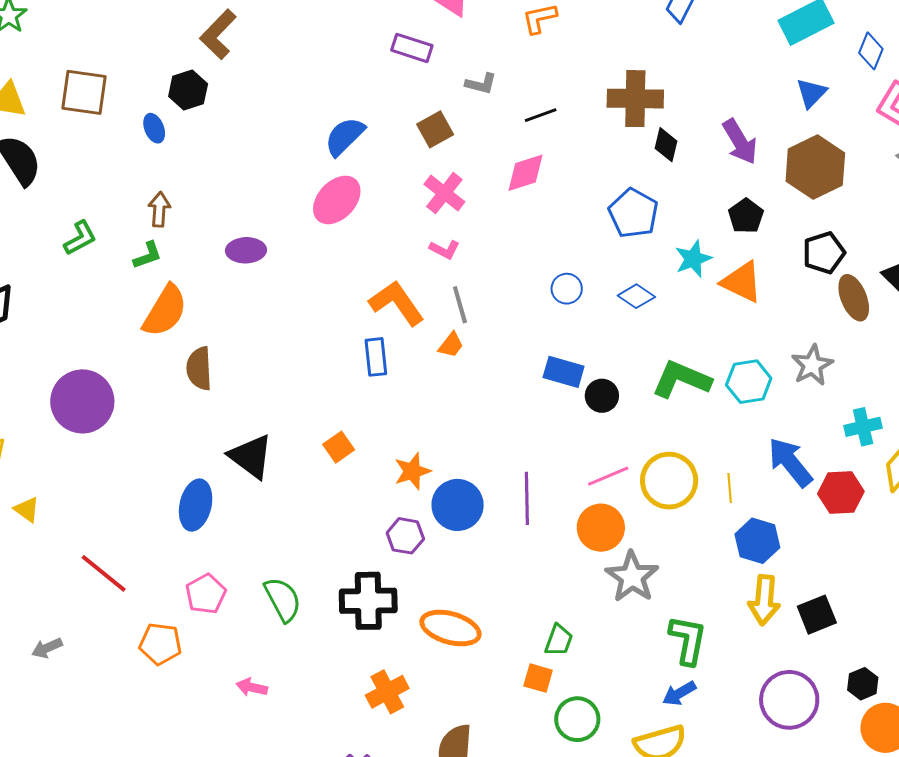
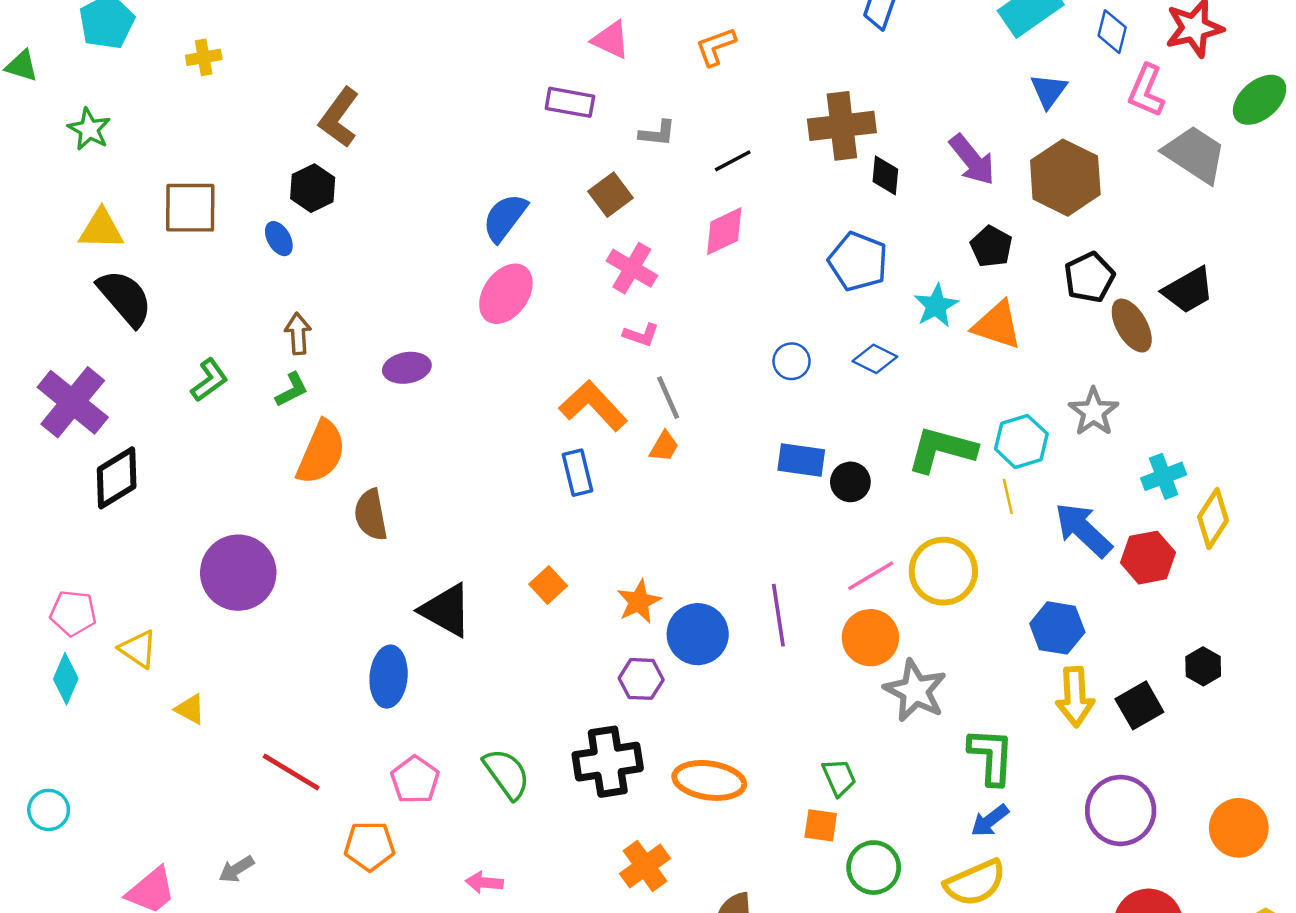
yellow line: (730, 488) -> (1008, 496), moved
green trapezoid: (559, 640) -> (839, 777), turned -36
black hexagon: (863, 684) -> (1203, 666), moved

